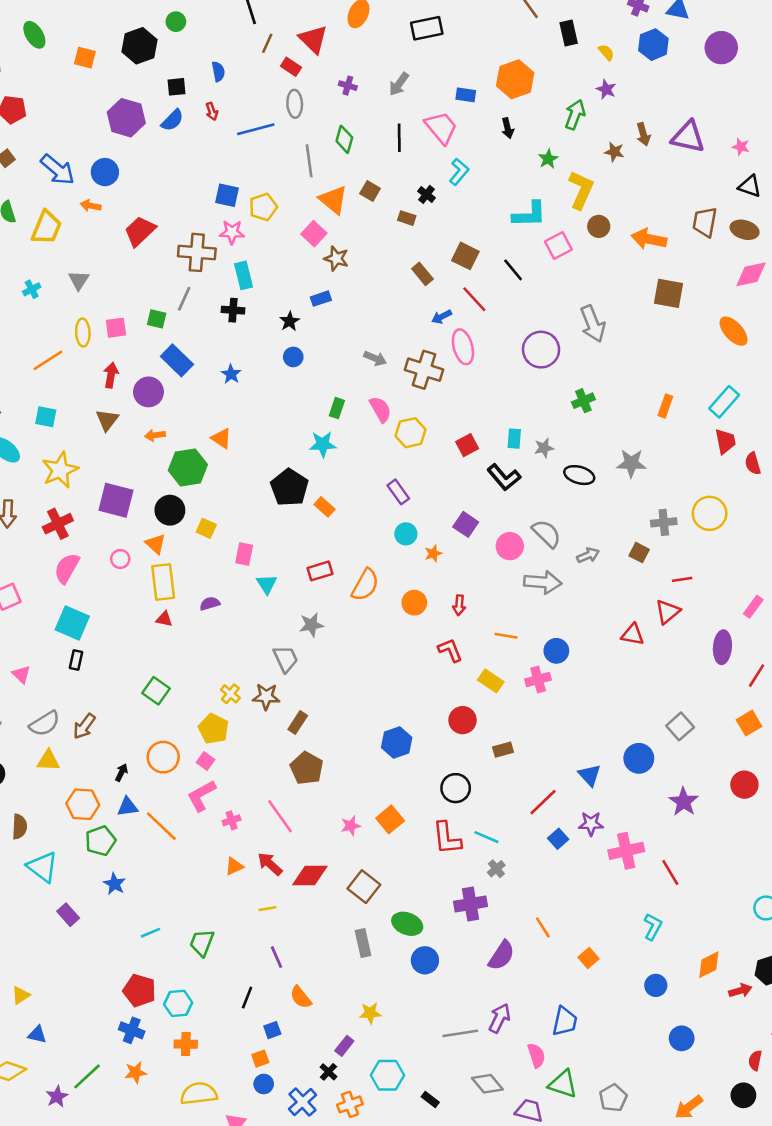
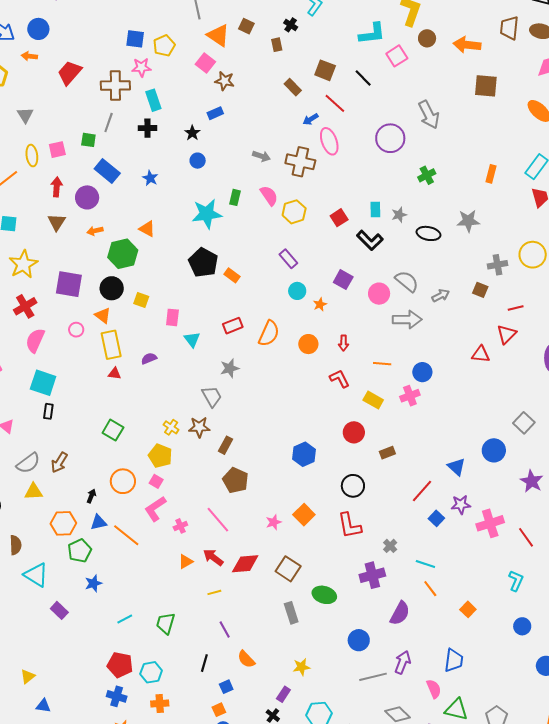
brown rectangle: (407, 218) -> (277, 45), turned 64
cyan star: (323, 444) -> (207, 214), moved, size x1.4
cyan line: (486, 837) -> (425, 564), moved
blue star: (115, 884) -> (93, 583), turned 30
blue circle: (425, 960) -> (359, 640), moved

